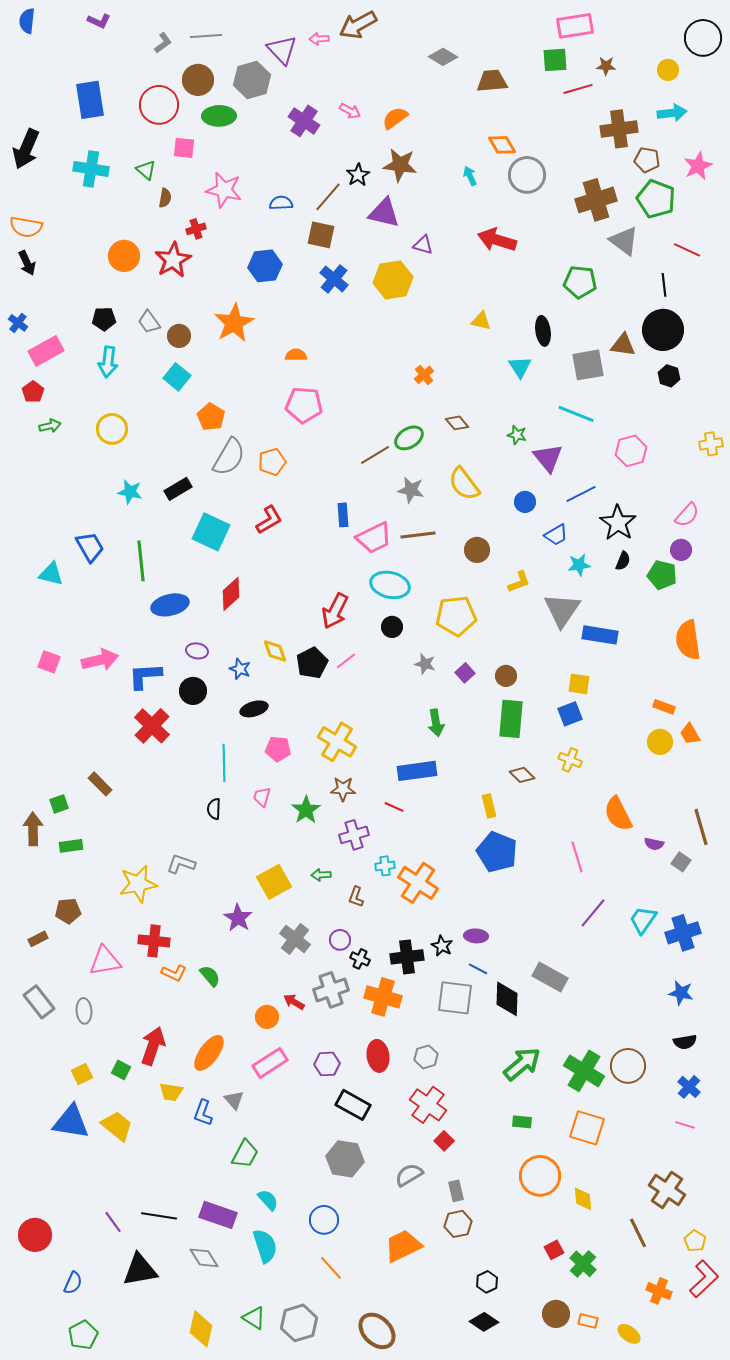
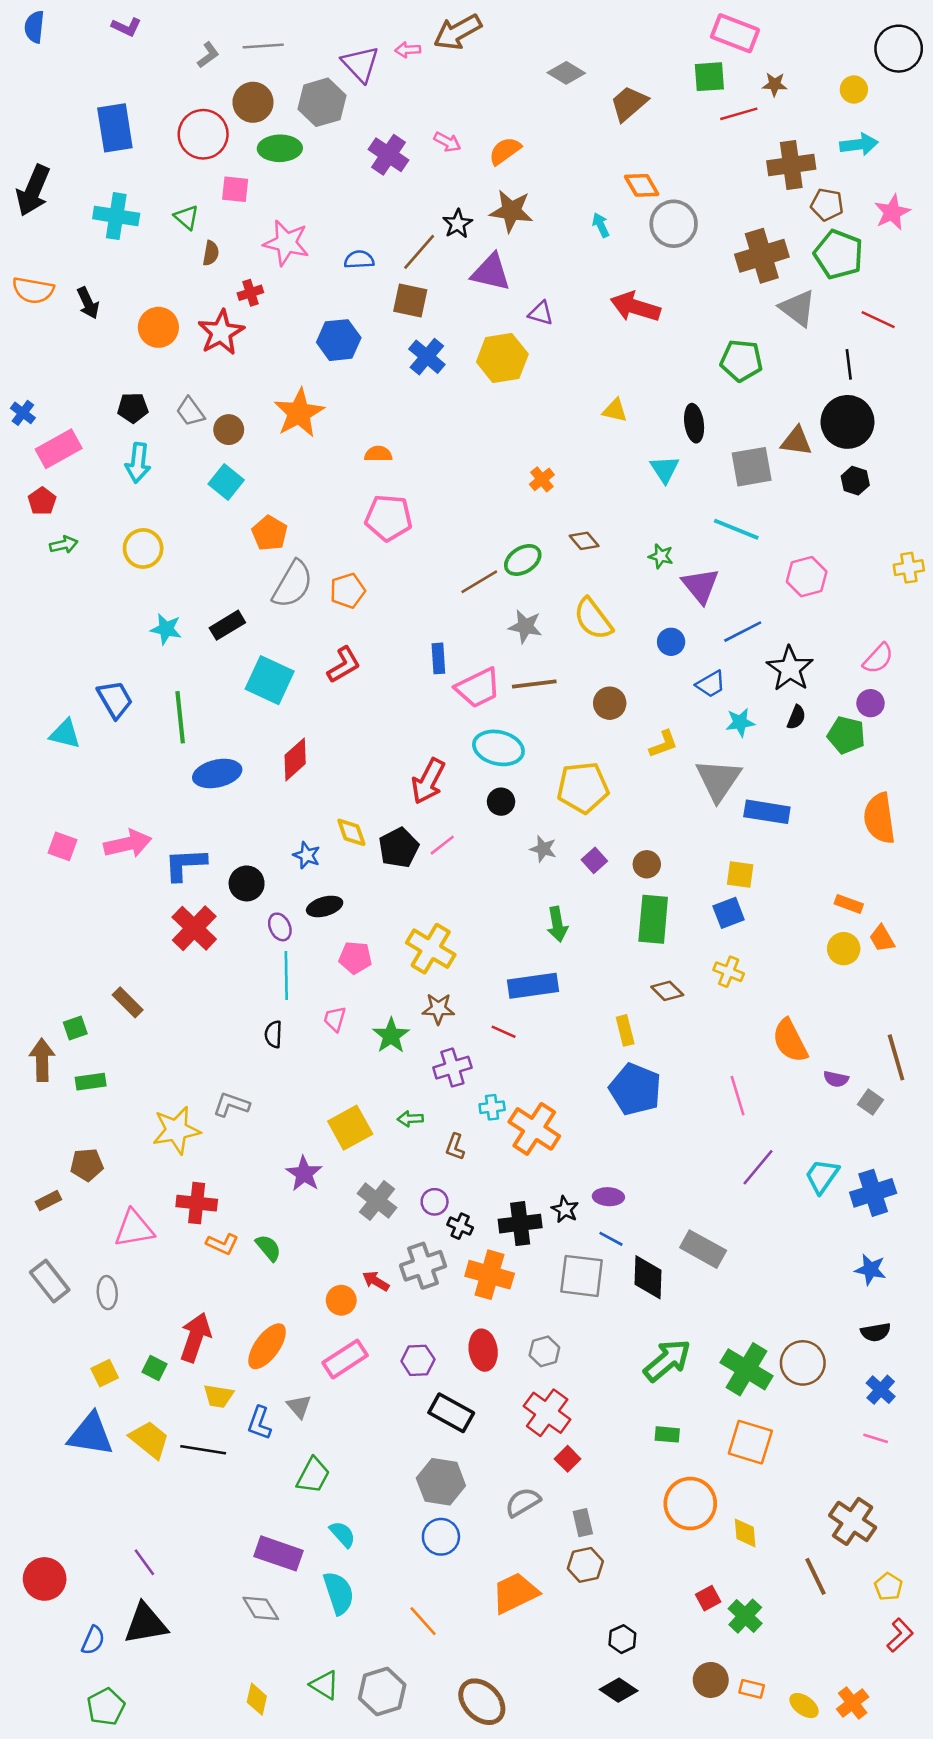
pink rectangle: (575, 26) -> (735, 33), turned 30
brown trapezoid: (492, 81) -> (629, 104), turned -36
black arrow: (27, 263) -> (88, 303), moved
purple ellipse: (197, 651) -> (280, 927), moved, turned 55
black line: (159, 1216) -> (203, 1450), moved
blue circle: (324, 1220) -> (441, 1537), moved
black triangle: (140, 1270) -> (146, 1624), moved
red L-shape: (704, 1279) -> (900, 1635), size x0.7
orange cross: (659, 1291) -> (853, 1703), moved, turned 30
yellow diamond: (201, 1329) -> (257, 1699), size x0.7

